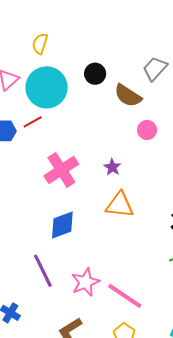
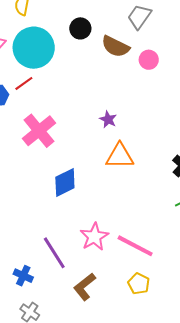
pink circle: (147, 130) -> (149, 60), moved
pink cross: (61, 170) -> (39, 131), moved
purple line: (43, 271) -> (54, 253), moved

